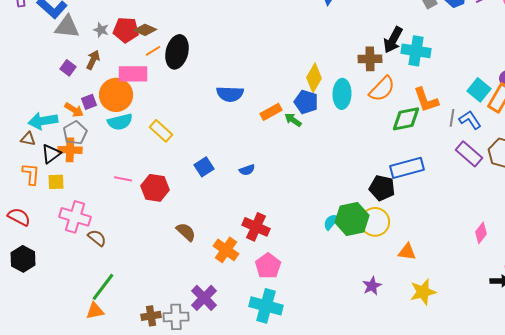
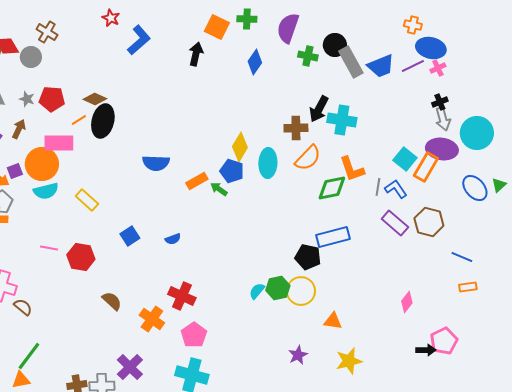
brown diamond: (145, 30) -> (95, 99), moved
green hexagon: (352, 219) -> (278, 288), size x0.7

